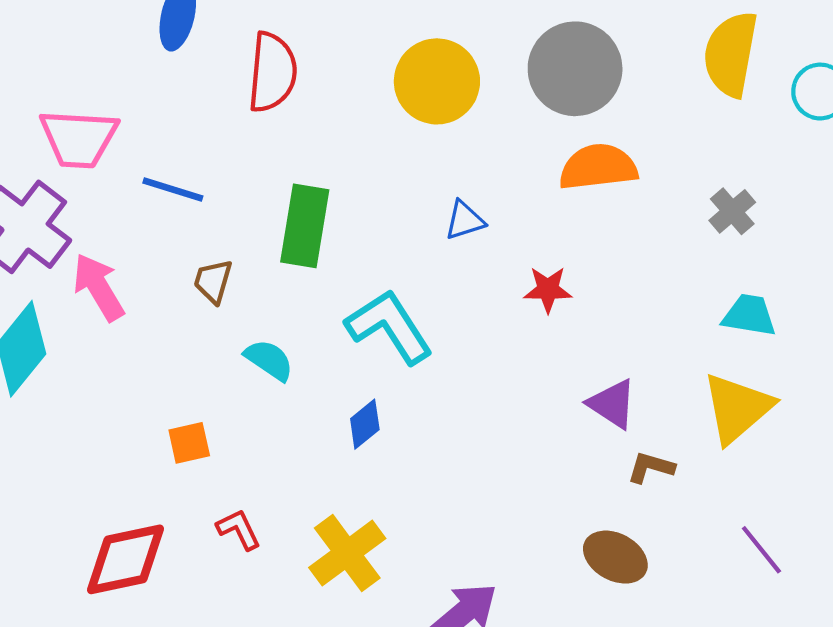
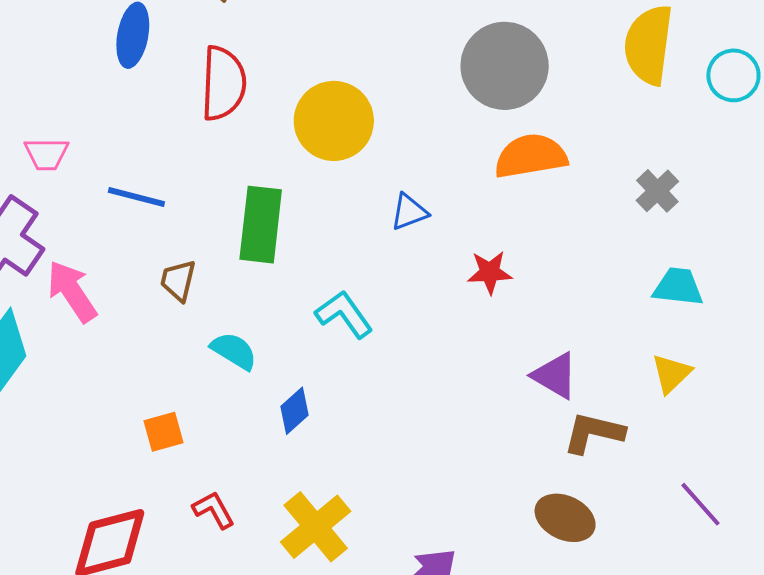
yellow circle: (437, 81) -> (334, 121), moved
pink trapezoid: (79, 138) -> (46, 154), size x0.6
cyan L-shape: (389, 327) -> (344, 314), size x0.7
yellow triangle: (737, 408) -> (671, 374), size x0.6
blue diamond: (365, 424) -> (294, 411), moved
brown L-shape: (651, 467) -> (594, 433), size x1.4

